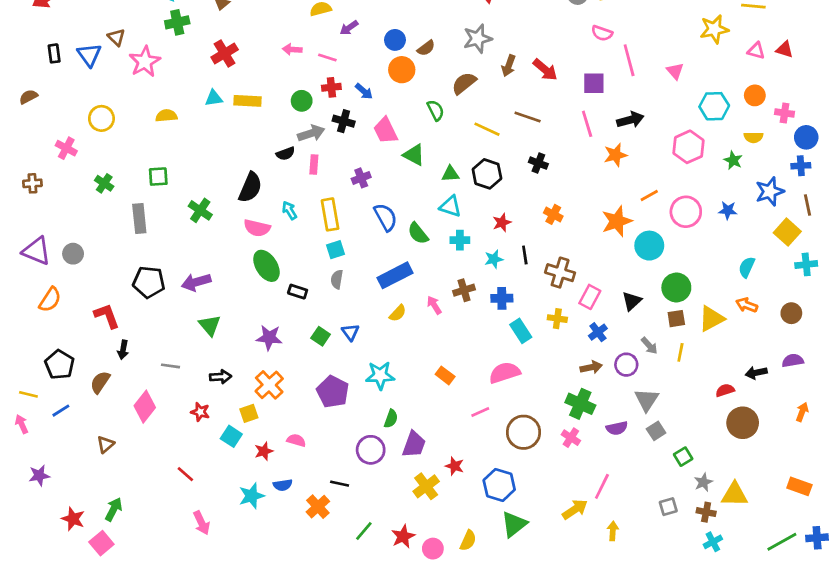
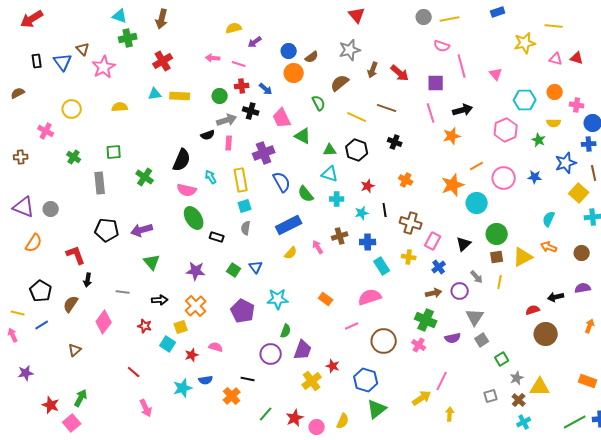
purple cross: (361, 178) -> (264, 153), size x1.5
brown cross: (706, 512) -> (519, 400), turned 32

